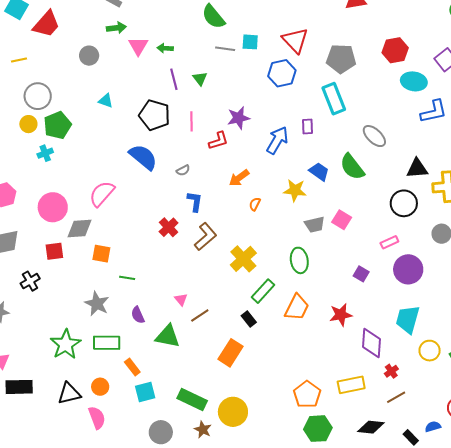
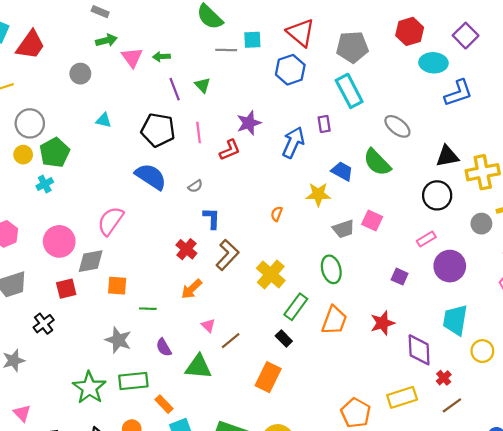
orange arrow: (239, 178) -> (192, 289), moved

